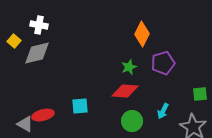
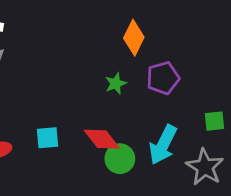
red diamond: (125, 91) -> (102, 139), moved, turned 48
cyan arrow: (163, 111) -> (163, 145), size x1.8

